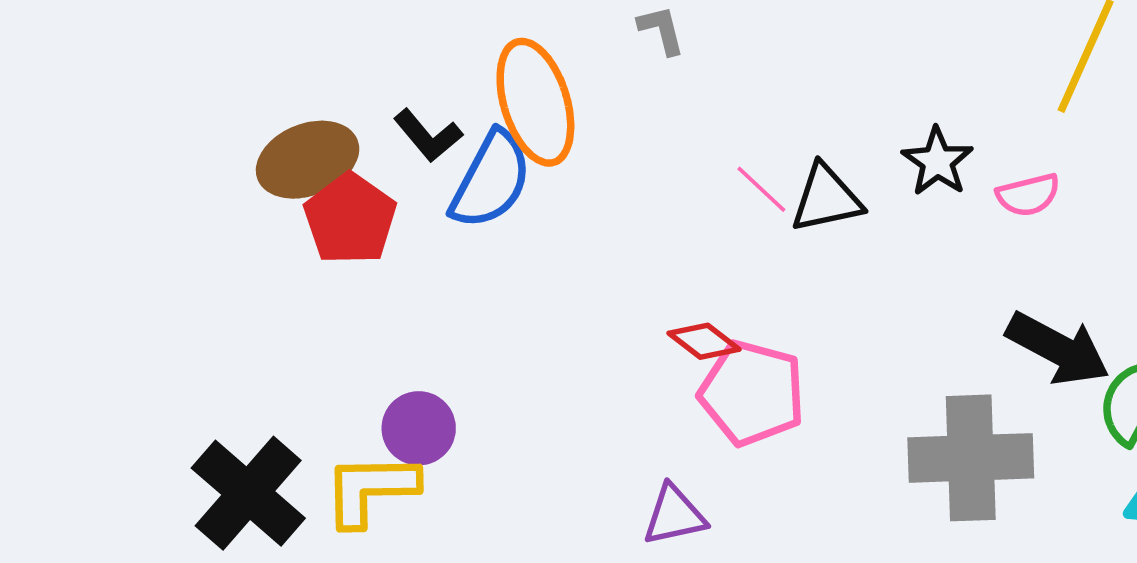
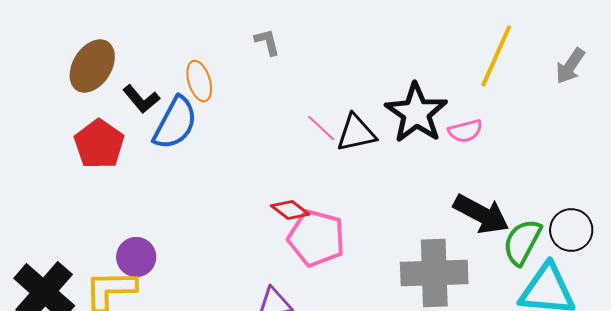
orange ellipse: (535, 102) -> (199, 81), size x0.6
brown ellipse: (308, 160) -> (92, 66), moved, turned -36
black star: (937, 161) -> (416, 113), size x1.6

